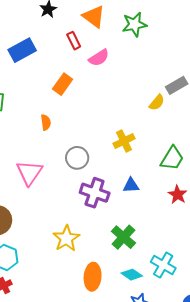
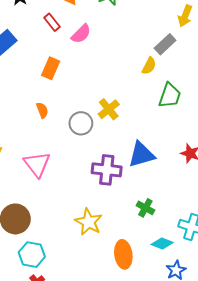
yellow cross: (124, 141) -> (109, 109), moved
gray circle: (77, 158) -> (81, 123), moved
green trapezoid: (172, 158) -> (170, 96), moved
blue triangle: (131, 185) -> (141, 155), size x1.6
green cross: (123, 237) -> (145, 208), size x0.7

